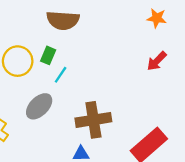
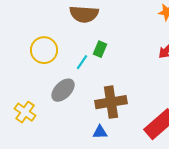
green rectangle: (48, 55) -> (100, 49), moved

